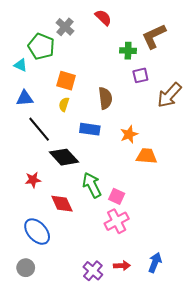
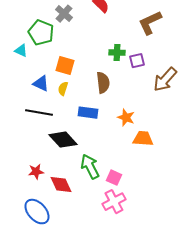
green cross: (128, 51) -> (117, 53), moved
blue triangle: (25, 98) -> (41, 84), moved, turned 30
black line: (39, 129) -> (39, 113), turned -40
orange star: (129, 134) -> (126, 118), turned -30
red star: (33, 180) -> (36, 172), moved

